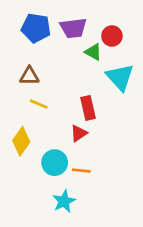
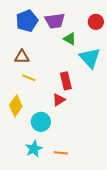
blue pentagon: (36, 28) -> (27, 21), turned -30
red circle: (112, 36) -> (96, 22), moved
orange line: (81, 171) -> (61, 153), moved
cyan star: (64, 201) -> (34, 149), moved

